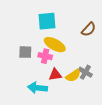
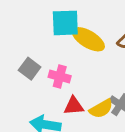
yellow ellipse: (55, 45) -> (88, 39), moved
gray square: (25, 52) -> (30, 69), turned 32

